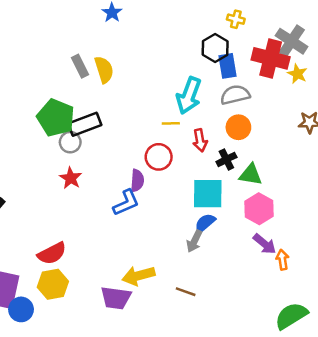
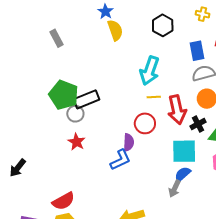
black hexagon: (215, 48) -> (163, 25), moved
gray rectangle: (80, 66) -> (57, 38), moved
yellow semicircle: (104, 70) -> (115, 30), moved
cyan arrow: (189, 96) -> (150, 71), moved
red arrow: (200, 140) -> (177, 110), size x1.6

